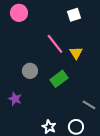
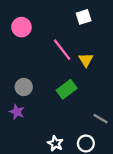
pink circle: (19, 13) -> (21, 27), moved
gray circle: (30, 71) -> (24, 87), moved

